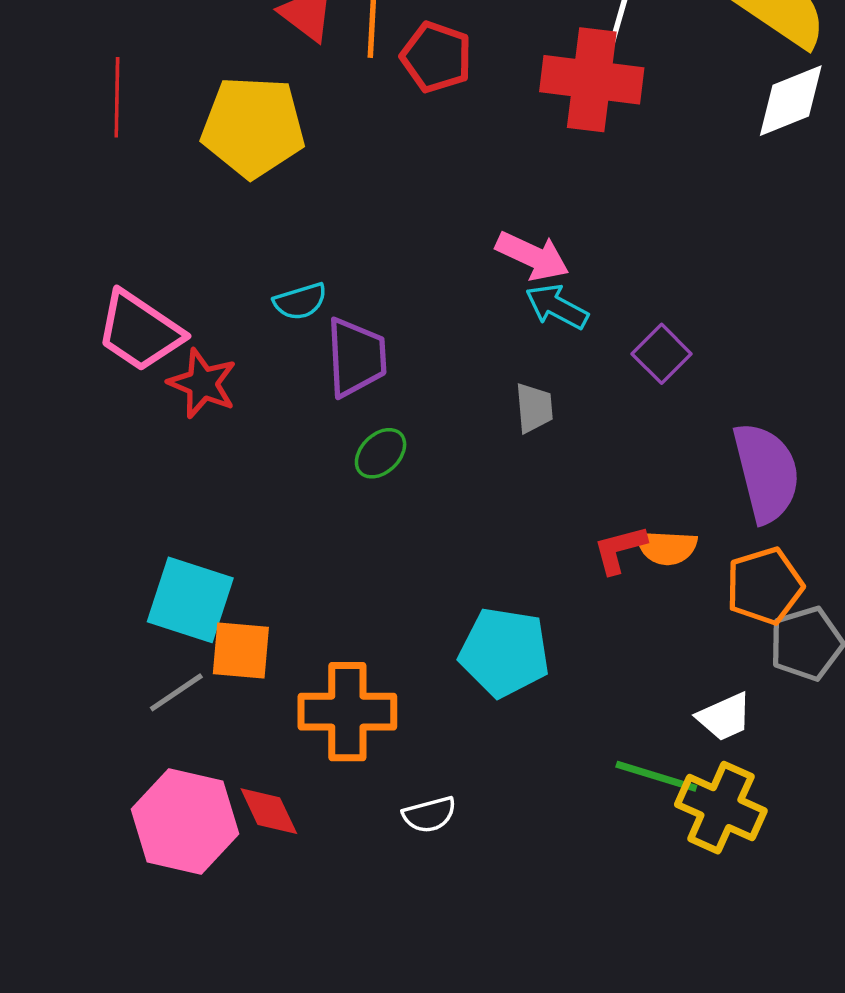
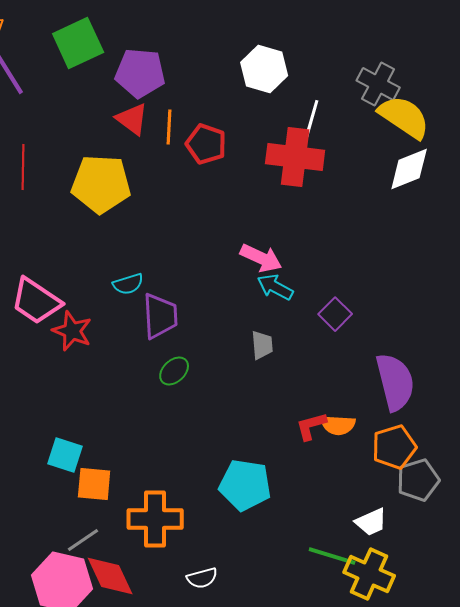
cyan square: (190, 600) -> (65, 455), size x0.7
gray line: (176, 692) -> (83, 540), moved
red diamond: (269, 811) -> (110, 576), size x1.4

